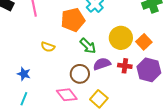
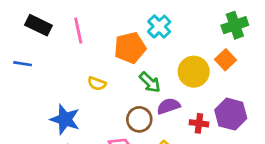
orange square: (144, 42) -> (225, 60), moved
red cross: (125, 66) -> (199, 123), moved
blue star: (24, 74) -> (65, 119), size x1.6

